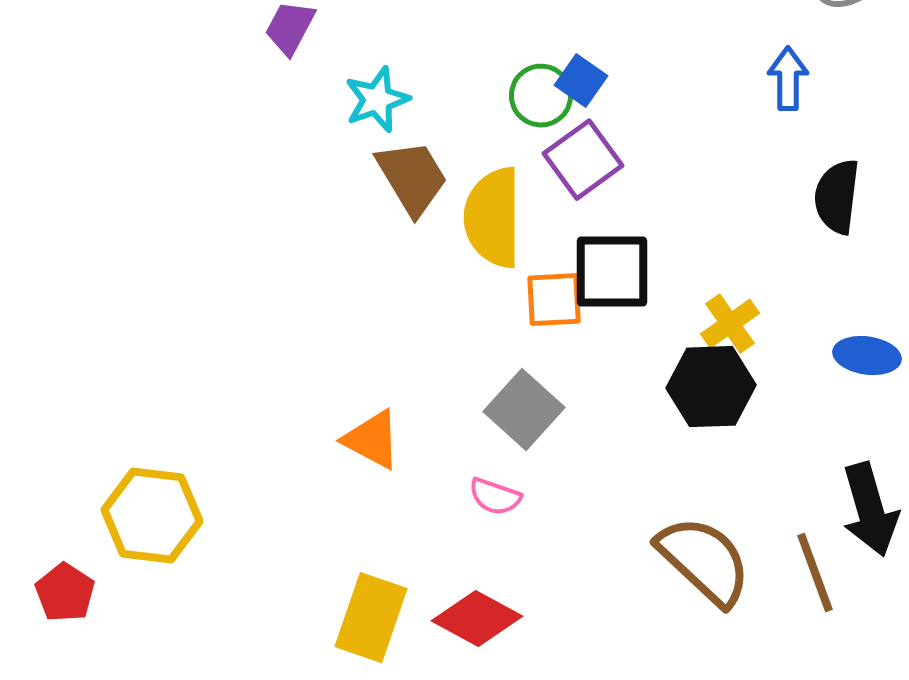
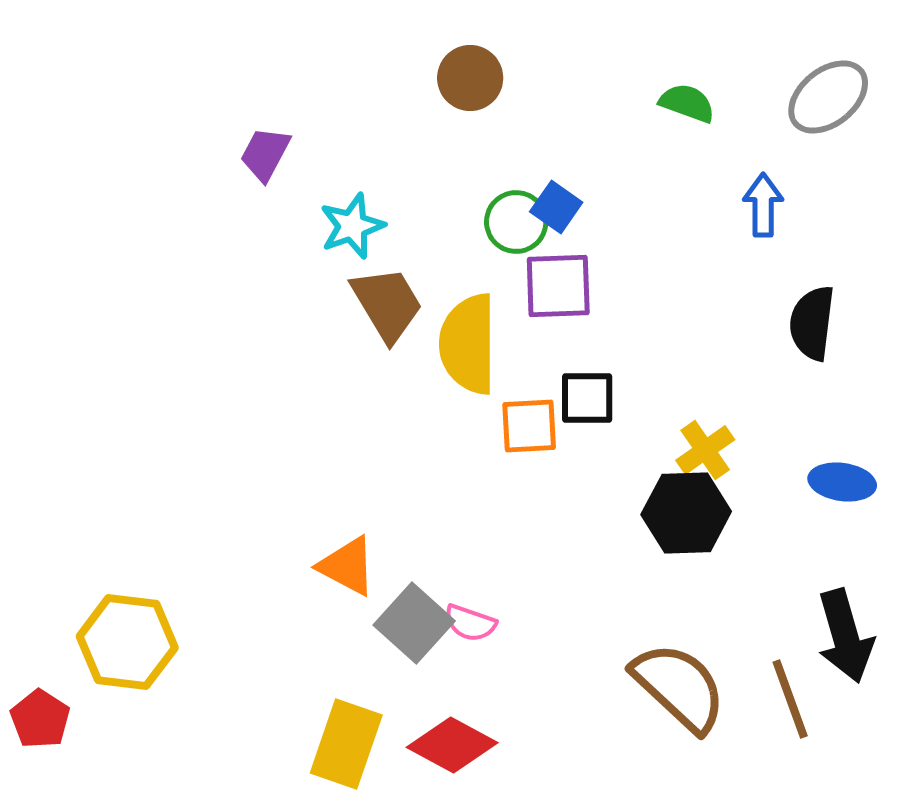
purple square: (583, 160) -> (558, 286), turned 34
black square: (612, 272) -> (587, 398), size x0.7
gray square: (524, 410) -> (414, 623), moved

